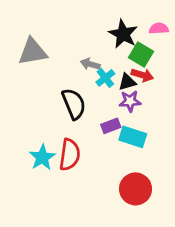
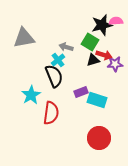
black star: (123, 34) -> (102, 25), moved, turned 30
green square: (141, 55) -> (90, 42), moved
cyan cross: (105, 78) -> (58, 60), moved
purple star: (130, 101) -> (115, 64), moved
cyan star: (42, 157) -> (31, 95), moved

